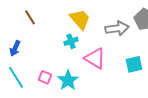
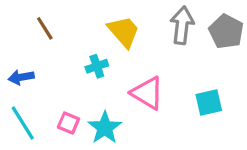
gray arrow: (117, 28) -> (182, 25), moved, turned -75
cyan cross: (71, 41) -> (97, 66), moved
blue arrow: (15, 48) -> (21, 77), turned 56

